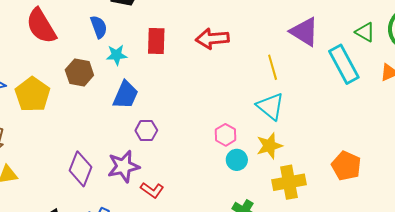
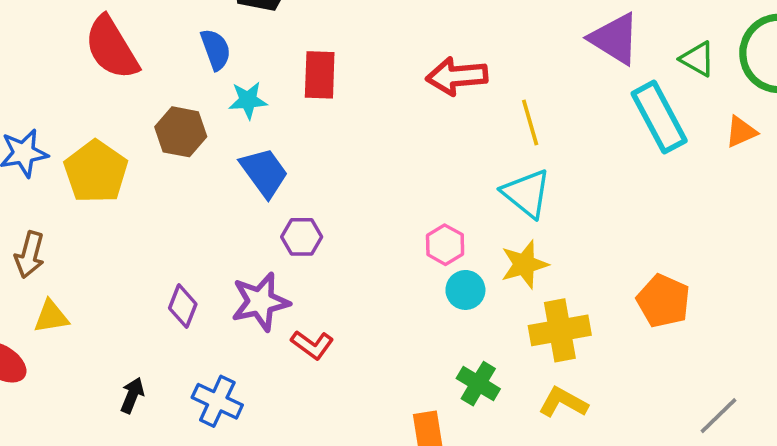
purple triangle: (304, 32) -> (615, 39), moved
red arrow: (212, 39) -> (457, 76), moved
blue trapezoid: (126, 95) -> (264, 172), turned -60
purple diamond: (81, 169) -> (183, 306), size x0.7

